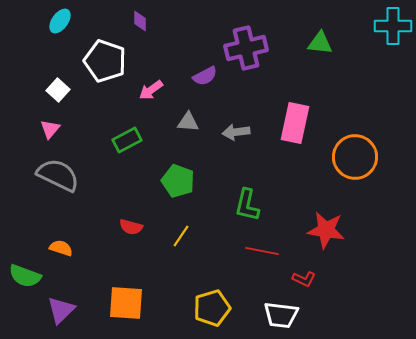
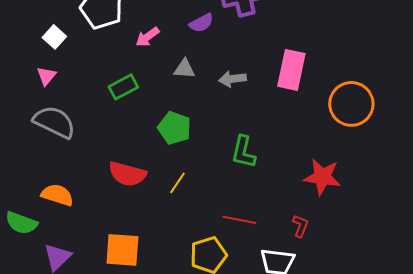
red semicircle: (131, 227) -> (127, 174), size x1.6
orange semicircle: (61, 248) -> (57, 195), size x1.4
red line: (262, 251) -> (239, 220), moved
red L-shape: (304, 279) -> (300, 226), turned -95

